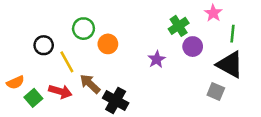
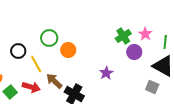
pink star: (213, 13) -> (145, 34), moved
purple star: (157, 59) -> (106, 73), moved

